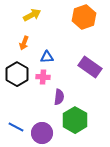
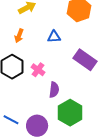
blue triangle: (47, 57) -> (54, 37), moved
pink cross: (43, 77) -> (38, 70), turned 32

